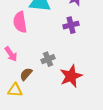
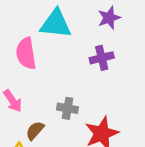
gray cross: (48, 59) -> (68, 108), turned 32

